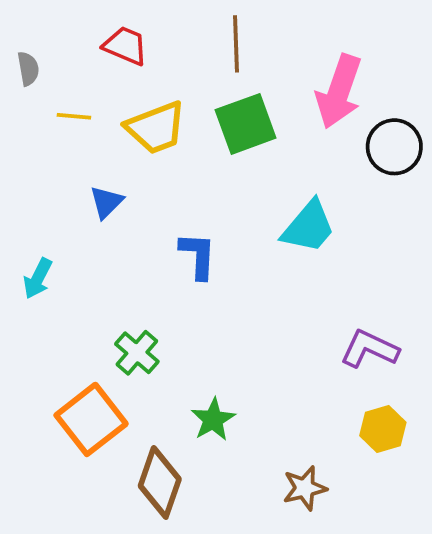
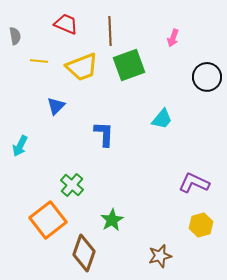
brown line: (236, 44) -> (110, 31), moved
pink arrow: (339, 92) -> (173, 38), moved, size x0.5
cyan trapezoid: (308, 227) -> (162, 119), size x0.7

